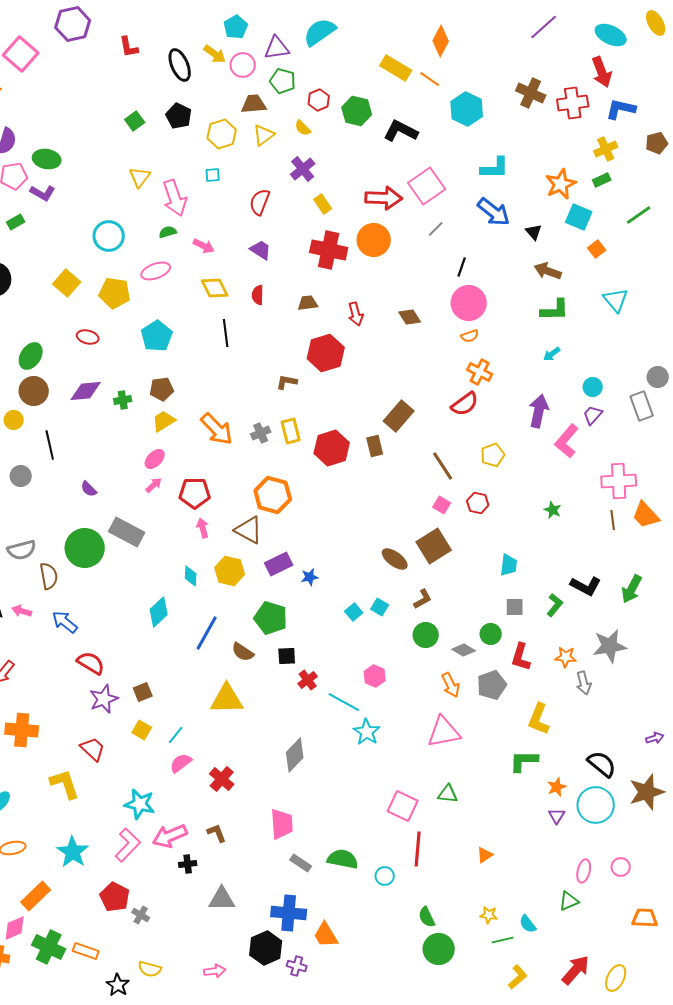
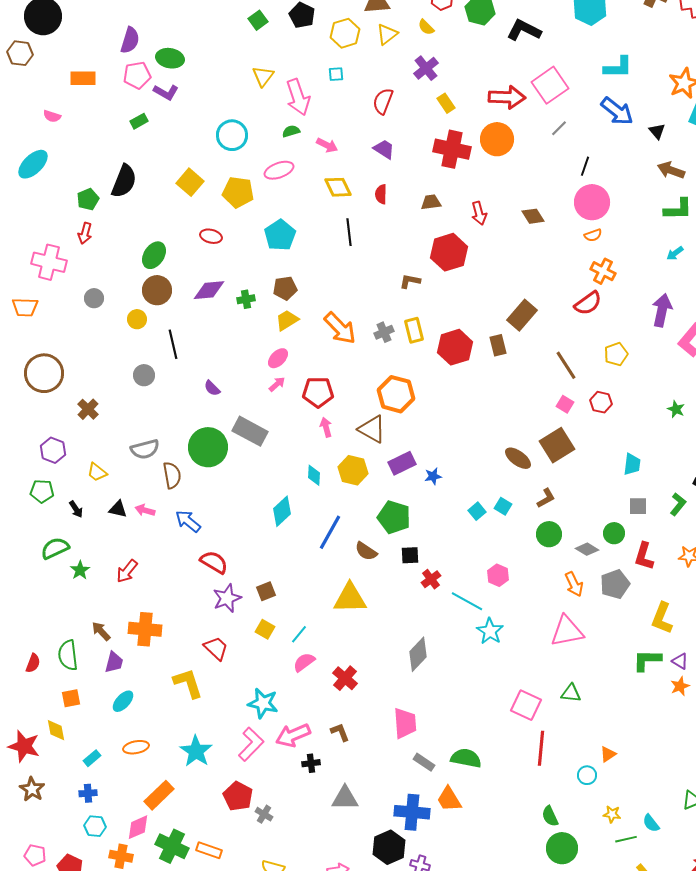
purple triangle: (557, 816) -> (680, 661), moved, turned -30
cyan circle: (385, 876) -> (587, 775), moved
orange trapezoid: (326, 935) -> (449, 799), moved

